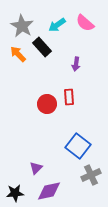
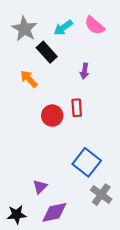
orange arrow: (18, 54) -> (29, 79), moved
gray cross: (91, 175) -> (101, 195), turned -30

